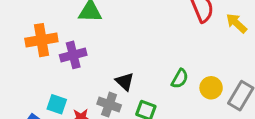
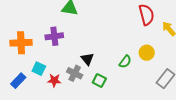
orange cross: (41, 40) -> (21, 43), moved
yellow circle: (211, 88) -> (147, 53), moved

